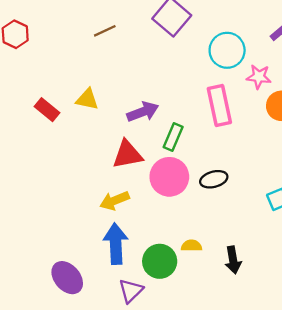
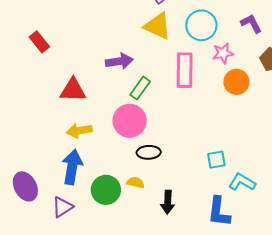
pink star: (259, 77) -> (223, 53), turned -30
yellow triangle: (87, 99) -> (158, 26), moved, size x1.4
red triangle: (127, 154) -> (73, 90), moved
black ellipse: (214, 179) -> (149, 152), moved
purple triangle: (131, 291) -> (62, 207), moved

